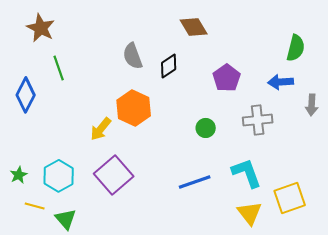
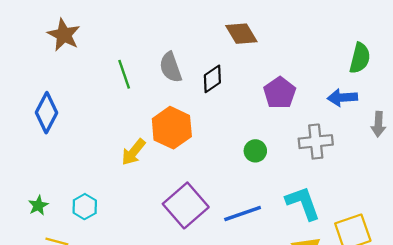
green line: (59, 68) -> (124, 74), moved
purple square: (114, 175) -> (186, 205), moved
cyan hexagon: (59, 176) -> (85, 207), size x0.7

